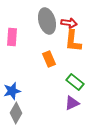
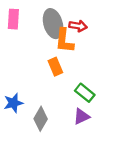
pink rectangle: (12, 37) -> (13, 19), moved
orange L-shape: (73, 41) -> (64, 41), moved
gray diamond: (16, 113) -> (41, 119), moved

